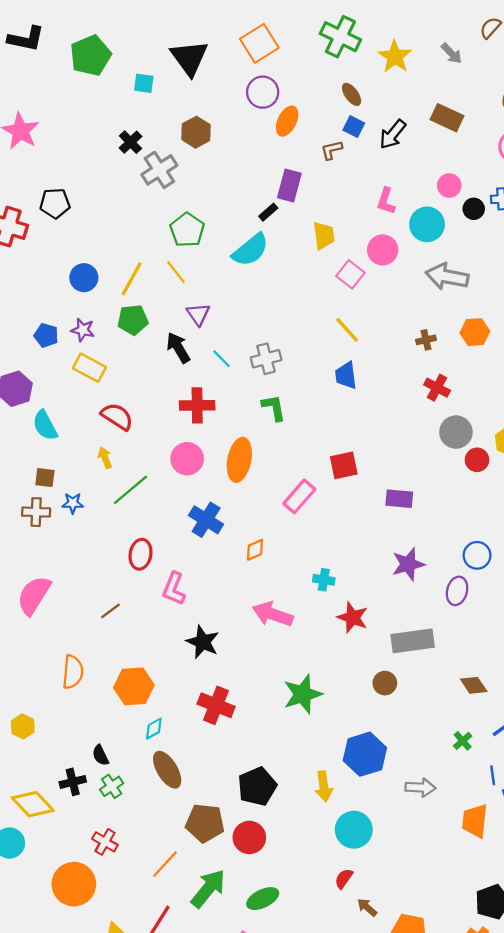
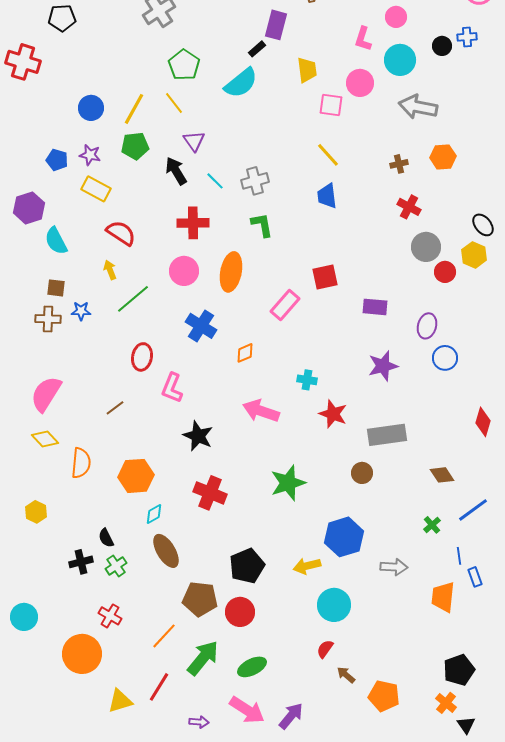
pink circle: (449, 185) -> (396, 17), moved
black pentagon: (55, 203) -> (62, 18), moved
pink square: (350, 274) -> (331, 105), turned -30
purple ellipse: (457, 591) -> (427, 326), moved
yellow arrow: (324, 786) -> (307, 566), turned 84
yellow diamond: (33, 804) -> (45, 439), moved, size x0.7

